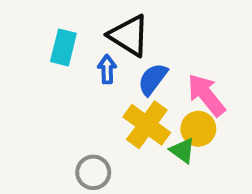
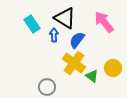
cyan rectangle: (63, 47) -> (32, 24), turned -48
pink arrow: (206, 95) -> (104, 22), moved
yellow circle: (198, 129) -> (113, 68), moved

